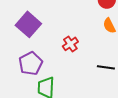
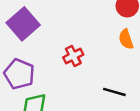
purple pentagon: (31, 63) -> (19, 74), turned -30

